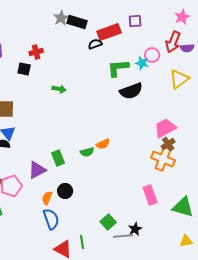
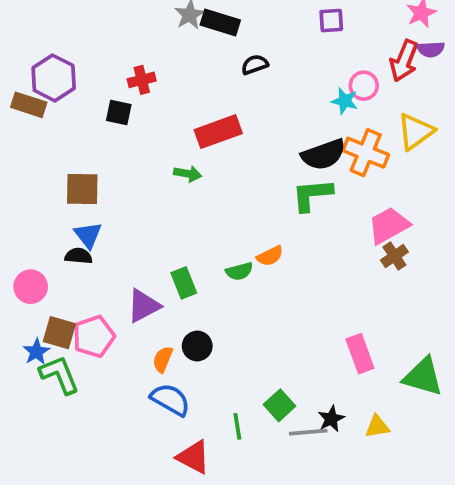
red rectangle: (109, 32) -> (218, 132), moved
purple semicircle: (187, 48) -> (431, 49), moved
green L-shape: (118, 68) -> (312, 195), moved
green arrow: (59, 89) -> (188, 174), moved
orange cross: (163, 159) -> (366, 153), moved
blue semicircle: (51, 219) -> (170, 400), turned -40
yellow triangle: (186, 241) -> (377, 426), moved
green line: (82, 242) -> (237, 426), moved

